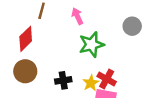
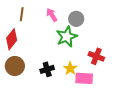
gray circle: (132, 26) -> (76, 19), moved
red cross: (107, 79) -> (96, 56), moved

